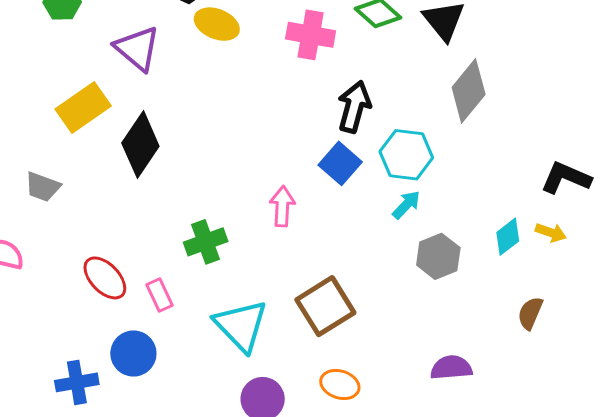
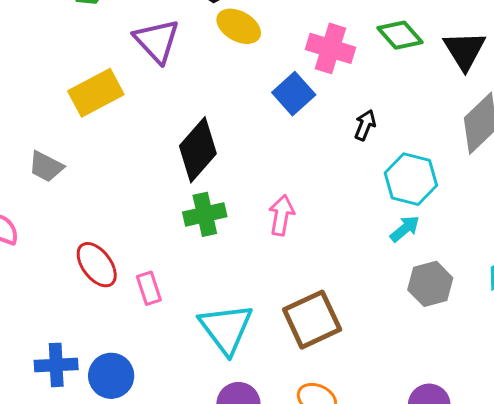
black arrow: (354, 107) -> (365, 125), size x0.6
black diamond: (140, 145) -> (198, 150), moved
blue square: (340, 163) -> (294, 94), moved
green cross: (206, 242) -> (205, 214), moved
blue circle: (133, 354) -> (111, 376), moved

